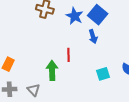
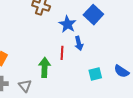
blue star: (75, 16) -> (68, 24), moved
blue arrow: (93, 37) -> (79, 43), moved

